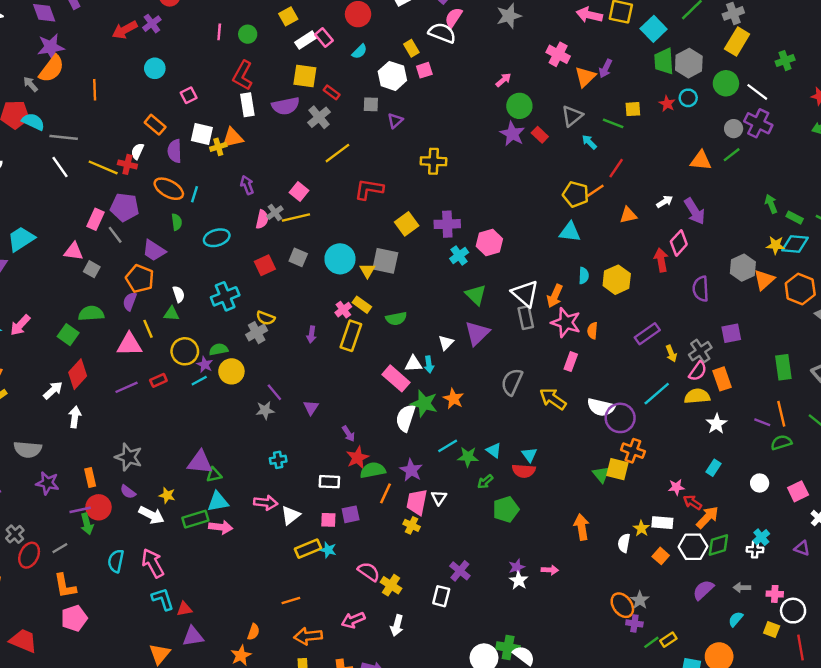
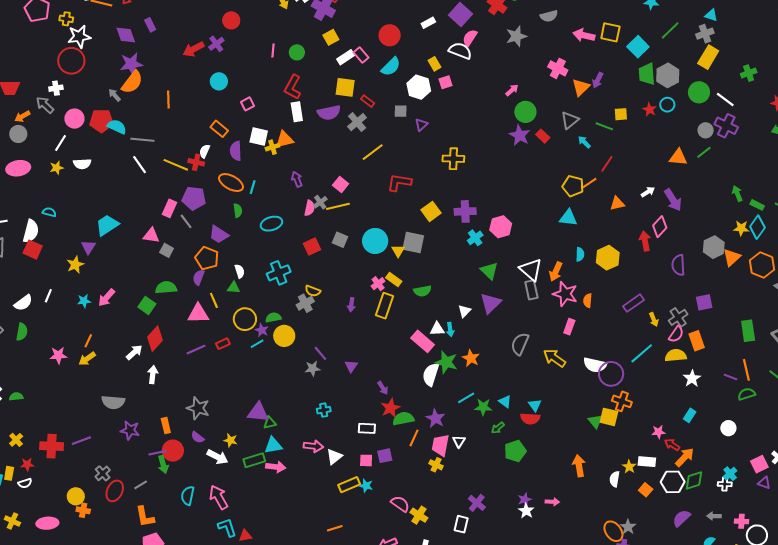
cyan semicircle: (359, 51) -> (391, 67), size x1.5
cyan diamond: (795, 244) -> (757, 227), turned -60
pink square: (798, 491) -> (759, 464), moved

